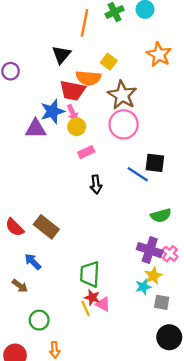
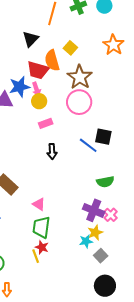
orange semicircle: (88, 78) -> (52, 60), turned 65
gray square: (162, 302) -> (101, 256), turned 32
pink triangle: (103, 304) -> (39, 204), moved

